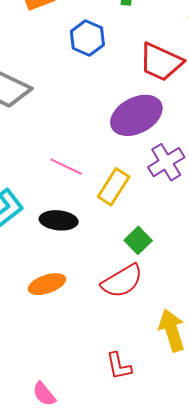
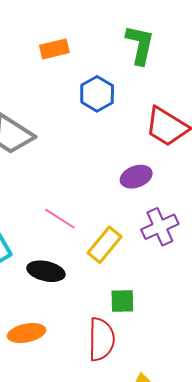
purple ellipse: (136, 115) -> (136, 177), size x0.6
green square: (138, 240) -> (122, 301), turned 36
red semicircle: (122, 281) -> (101, 339), turned -66

